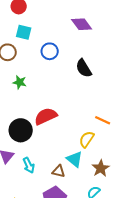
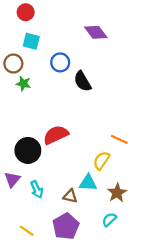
black semicircle: (84, 68) -> (82, 81), moved
green star: (20, 82) -> (23, 84), moved
cyan triangle: (75, 159) -> (88, 183), turned -36

